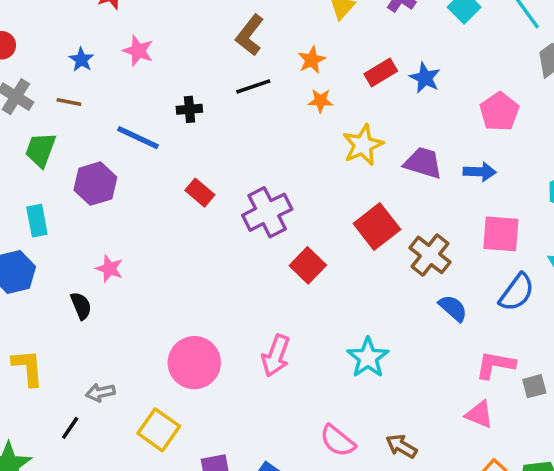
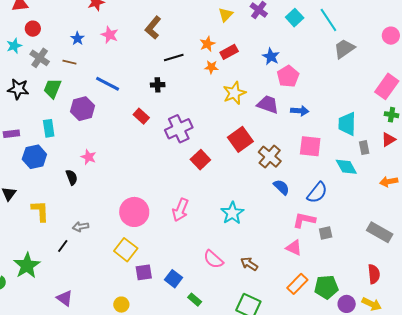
brown L-shape: (250, 35) -> (153, 28), moved
red rectangle: (381, 72) -> (229, 52), moved
black cross: (189, 109) -> (158, 85), moved
pink pentagon: (499, 112) -> (288, 76), moved
blue semicircle: (517, 292) -> (317, 193), moved
yellow square: (159, 430) -> (126, 250), moved

